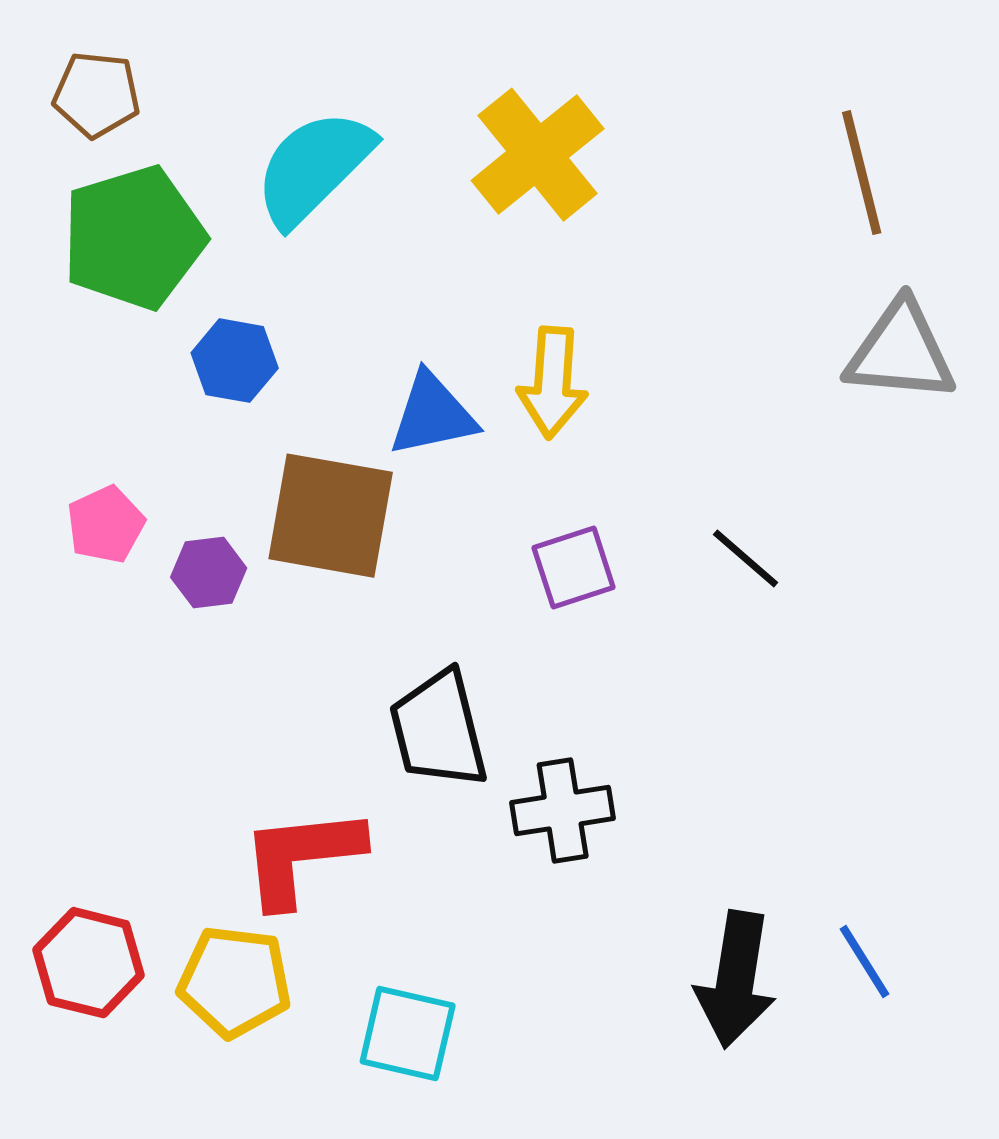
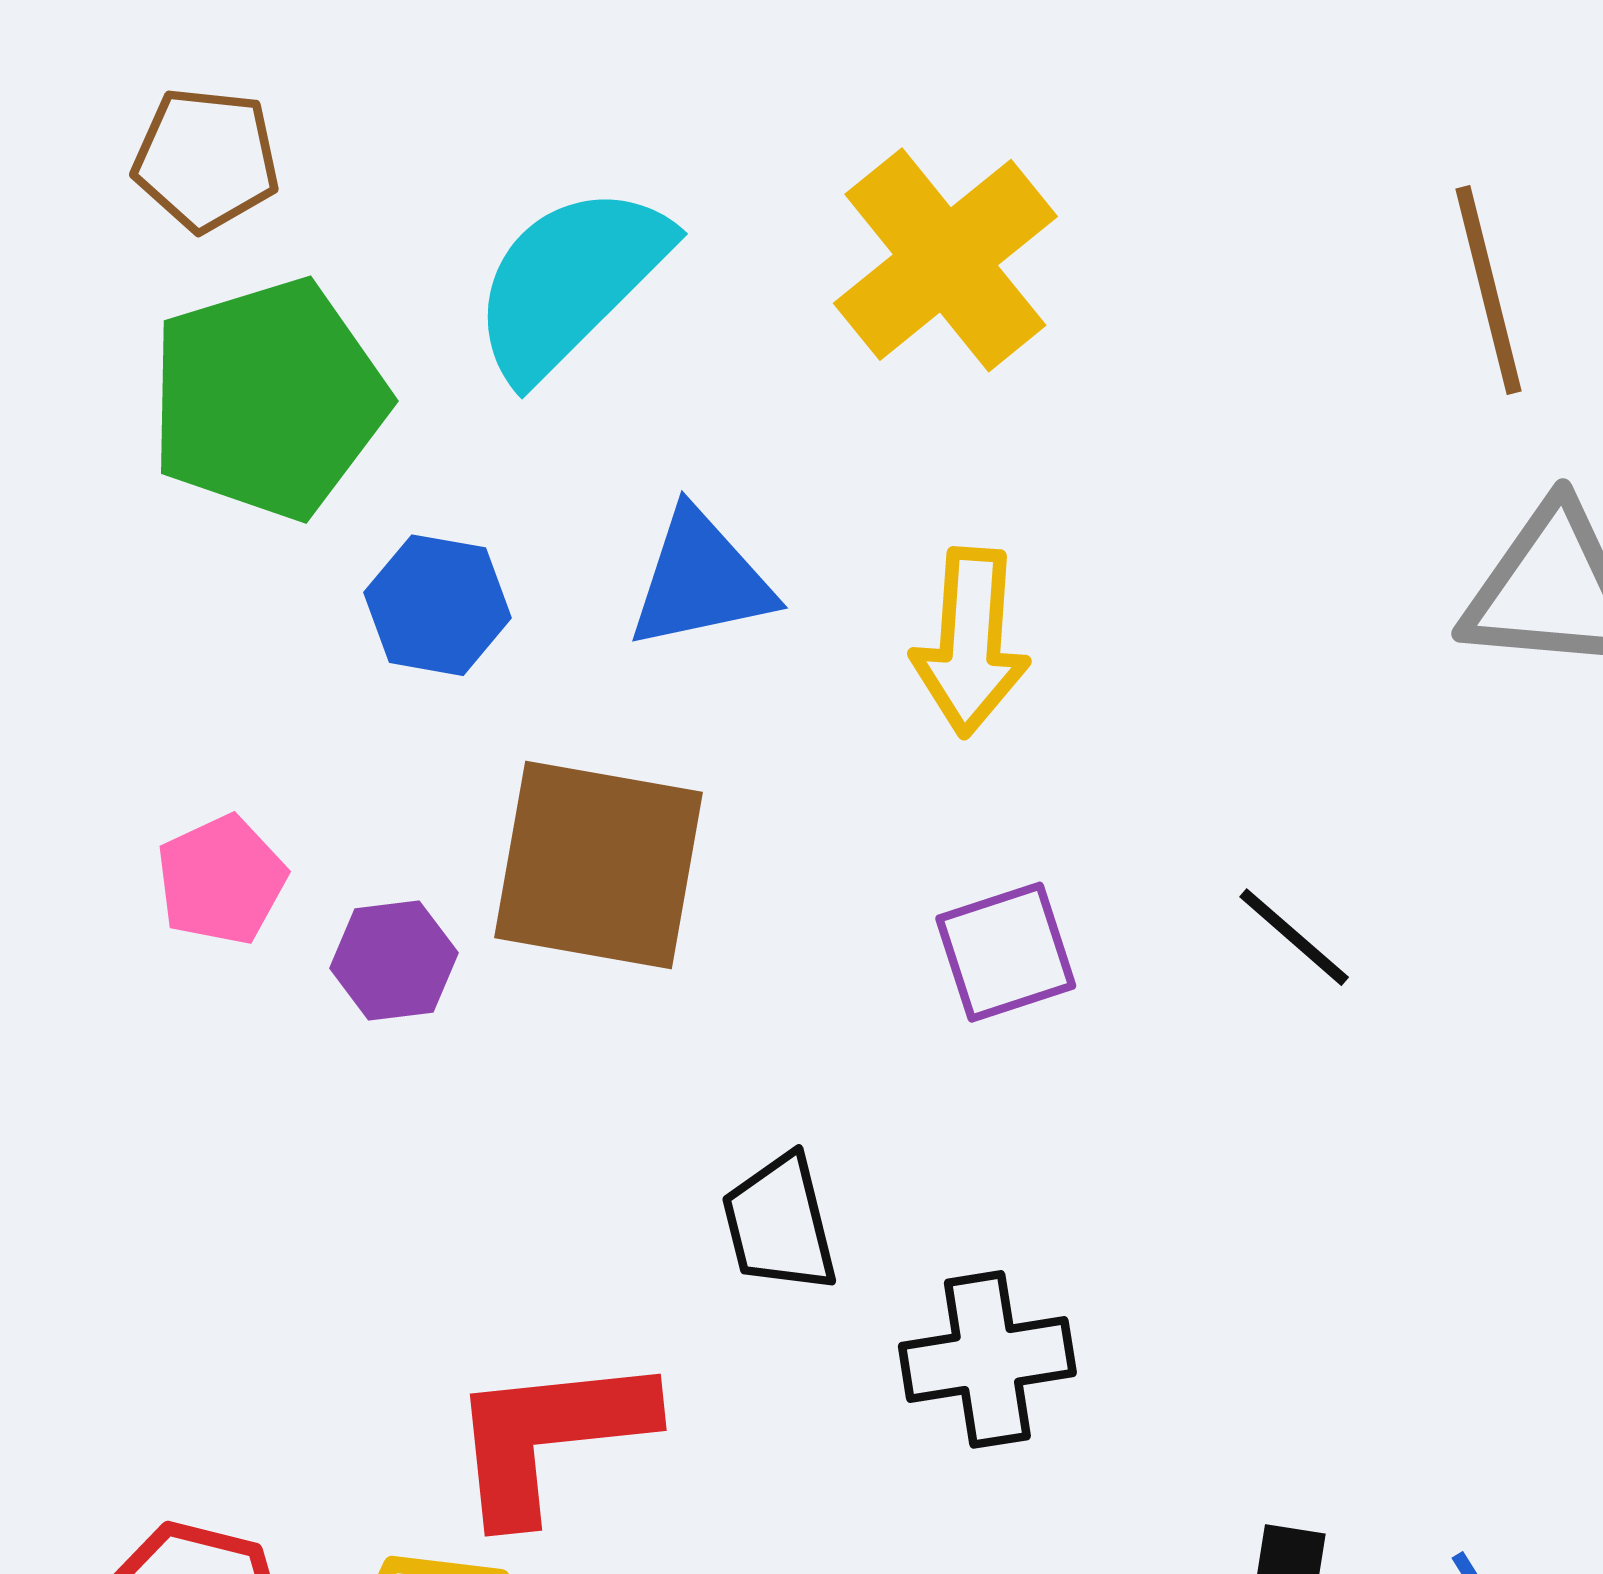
blue triangle: (433, 415) -> (701, 580), moved
black trapezoid: (439, 730) -> (779, 1224), size x0.7

